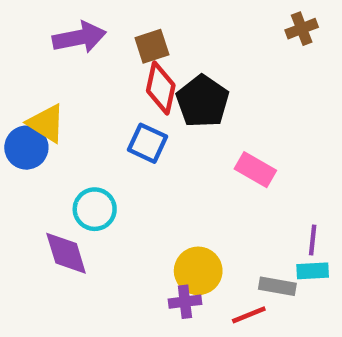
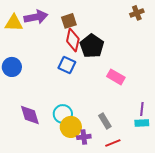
yellow triangle: (46, 123) -> (14, 23), moved, turned -30
cyan circle: (95, 209) -> (63, 114), moved
yellow circle: (198, 271) -> (71, 127), moved
gray rectangle: (277, 286) -> (105, 121), moved, turned 49

